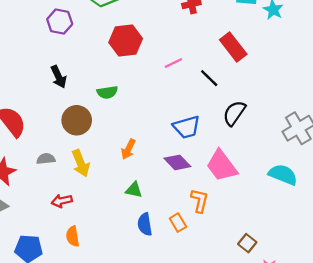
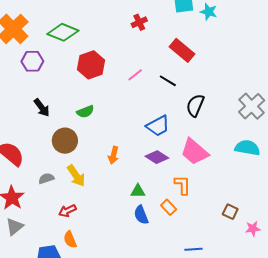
green triangle: (134, 190) -> (138, 191), moved
orange semicircle: (73, 236) -> (70, 240), moved

